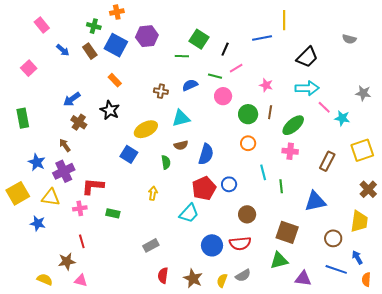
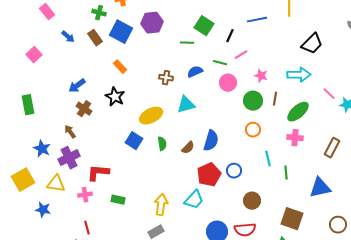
blue line: (262, 38) -> (257, 20), moved
pink star: (266, 85) -> (261, 76), moved
cyan arrow: (307, 88) -> (299, 75), moved
brown semicircle: (181, 145) -> (188, 148), moved, turned -32
green semicircle: (166, 162) -> (162, 144), moved
yellow arrow: (153, 193) -> (161, 205), moved, size x1.5

